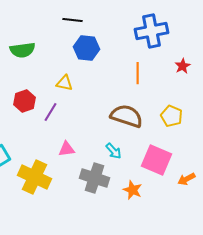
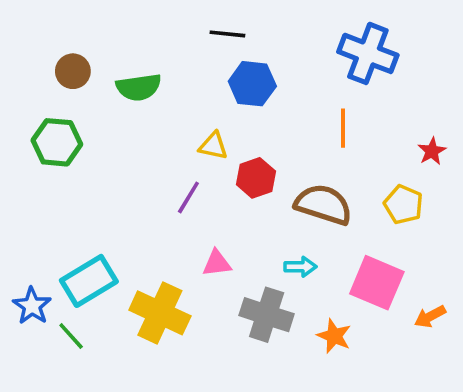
blue cross: (152, 31) -> (368, 53), turned 32
red star: (182, 66) -> (432, 151), moved
red hexagon: (24, 101) -> (256, 178), moved
cyan arrow: (114, 151) -> (300, 267), turned -48

